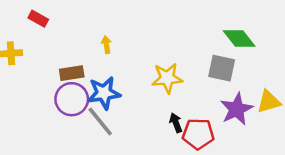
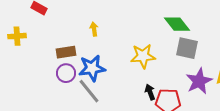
green diamond: (239, 38) -> (177, 24), moved
purple circle: (72, 99) -> (66, 73), size x0.7

